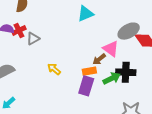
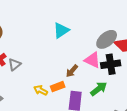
brown arrow: (99, 59) -> (72, 71), moved
orange rectangle: (89, 71) -> (58, 87), moved
black cross: (126, 72) -> (111, 64), moved

